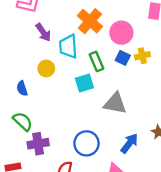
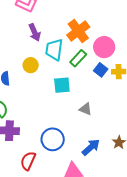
green rectangle: (96, 61) -> (78, 58), moved, turned 54
gray triangle: (115, 103) -> (86, 109), size x0.6

